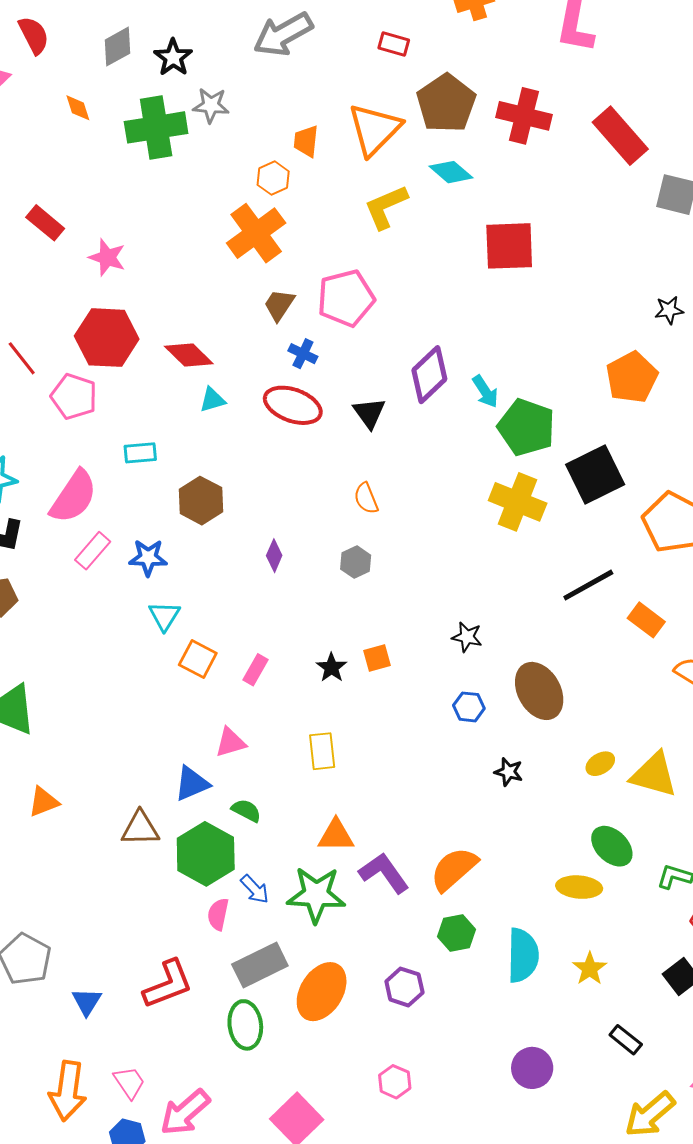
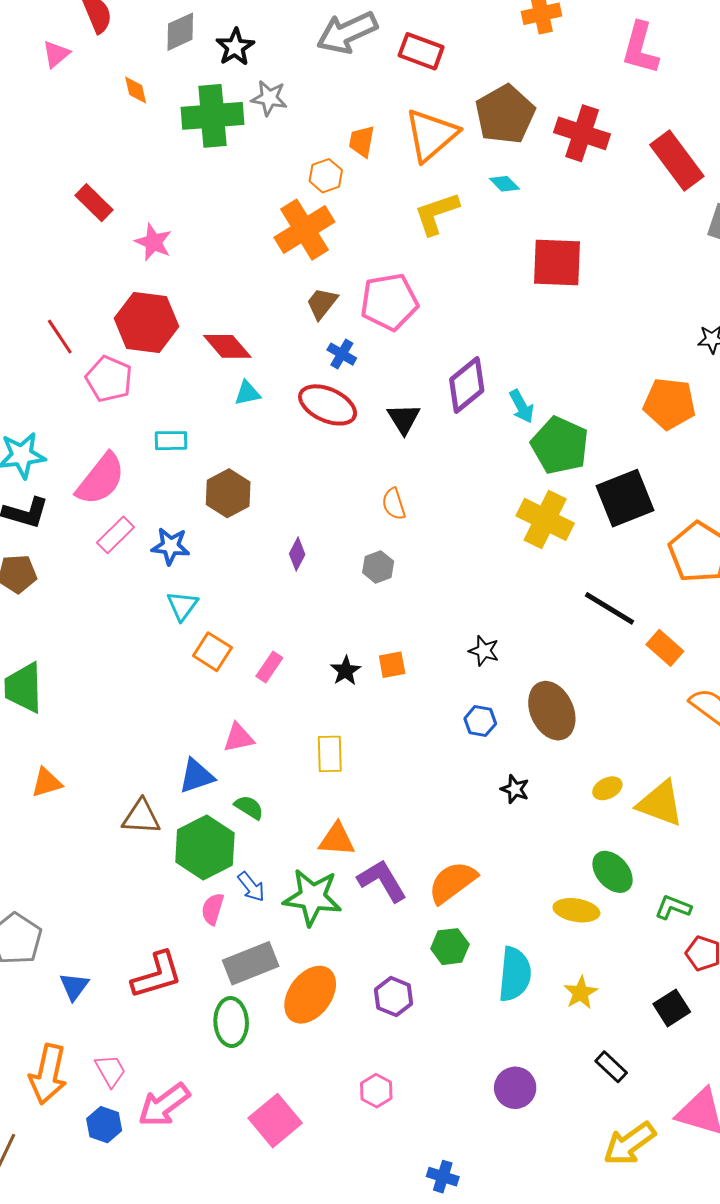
red rectangle: (394, 44) -> (421, 51), moved, size x1.4
cyan diamond: (451, 172) -> (504, 184), size x0.7
orange pentagon: (632, 377) -> (669, 404), turned 30
black line: (588, 585) -> (609, 608), turned 56

